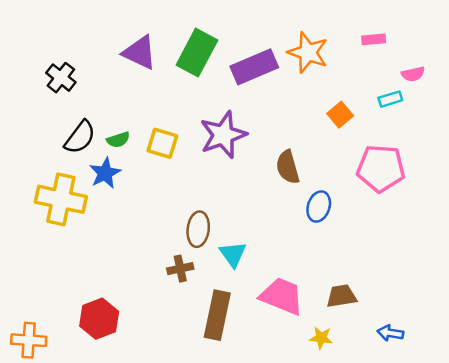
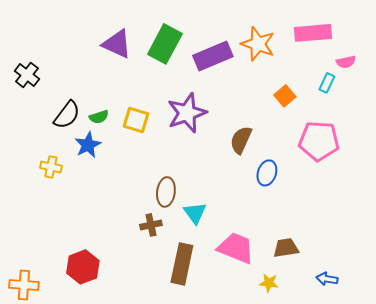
pink rectangle: (374, 39) -> (313, 33), size x1.8
black cross: (61, 78) -> (27, 75), moved
cyan rectangle: (390, 99) -> (327, 83), turned -48
brown semicircle: (288, 167) -> (241, 140), turned 40
yellow cross: (61, 199) -> (51, 167), size x0.5

